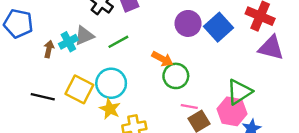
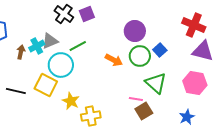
blue square: (219, 27) -> (160, 50), moved, size x0.6
green circle: (176, 76) -> (140, 56), moved
cyan circle: (111, 83) -> (61, 65), moved
green triangle: (239, 92) -> (156, 83), moved, turned -45
pink hexagon: (232, 111) -> (195, 83), moved

